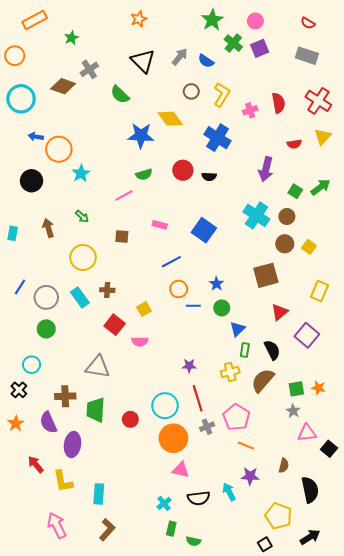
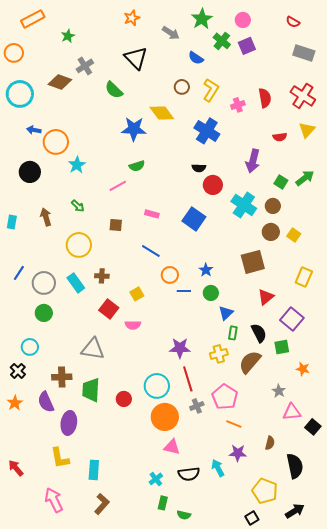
gray rectangle: (307, 56) -> (304, 53), moved
gray arrow: (180, 57) -> (171, 33), moved, turned 84
red circle: (183, 170) -> (213, 185), moved
blue line: (171, 262) -> (151, 251), moved, turned 60
purple star: (189, 366) -> (180, 348), size x1.5
green square: (296, 389) -> (282, 347), moved
red arrow: (36, 464) -> (16, 468), moved

